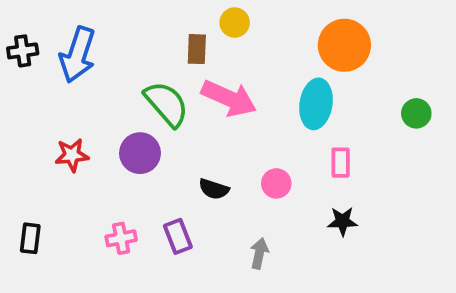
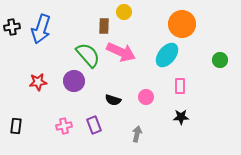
cyan ellipse: (316, 104) -> (167, 55), turned 30

